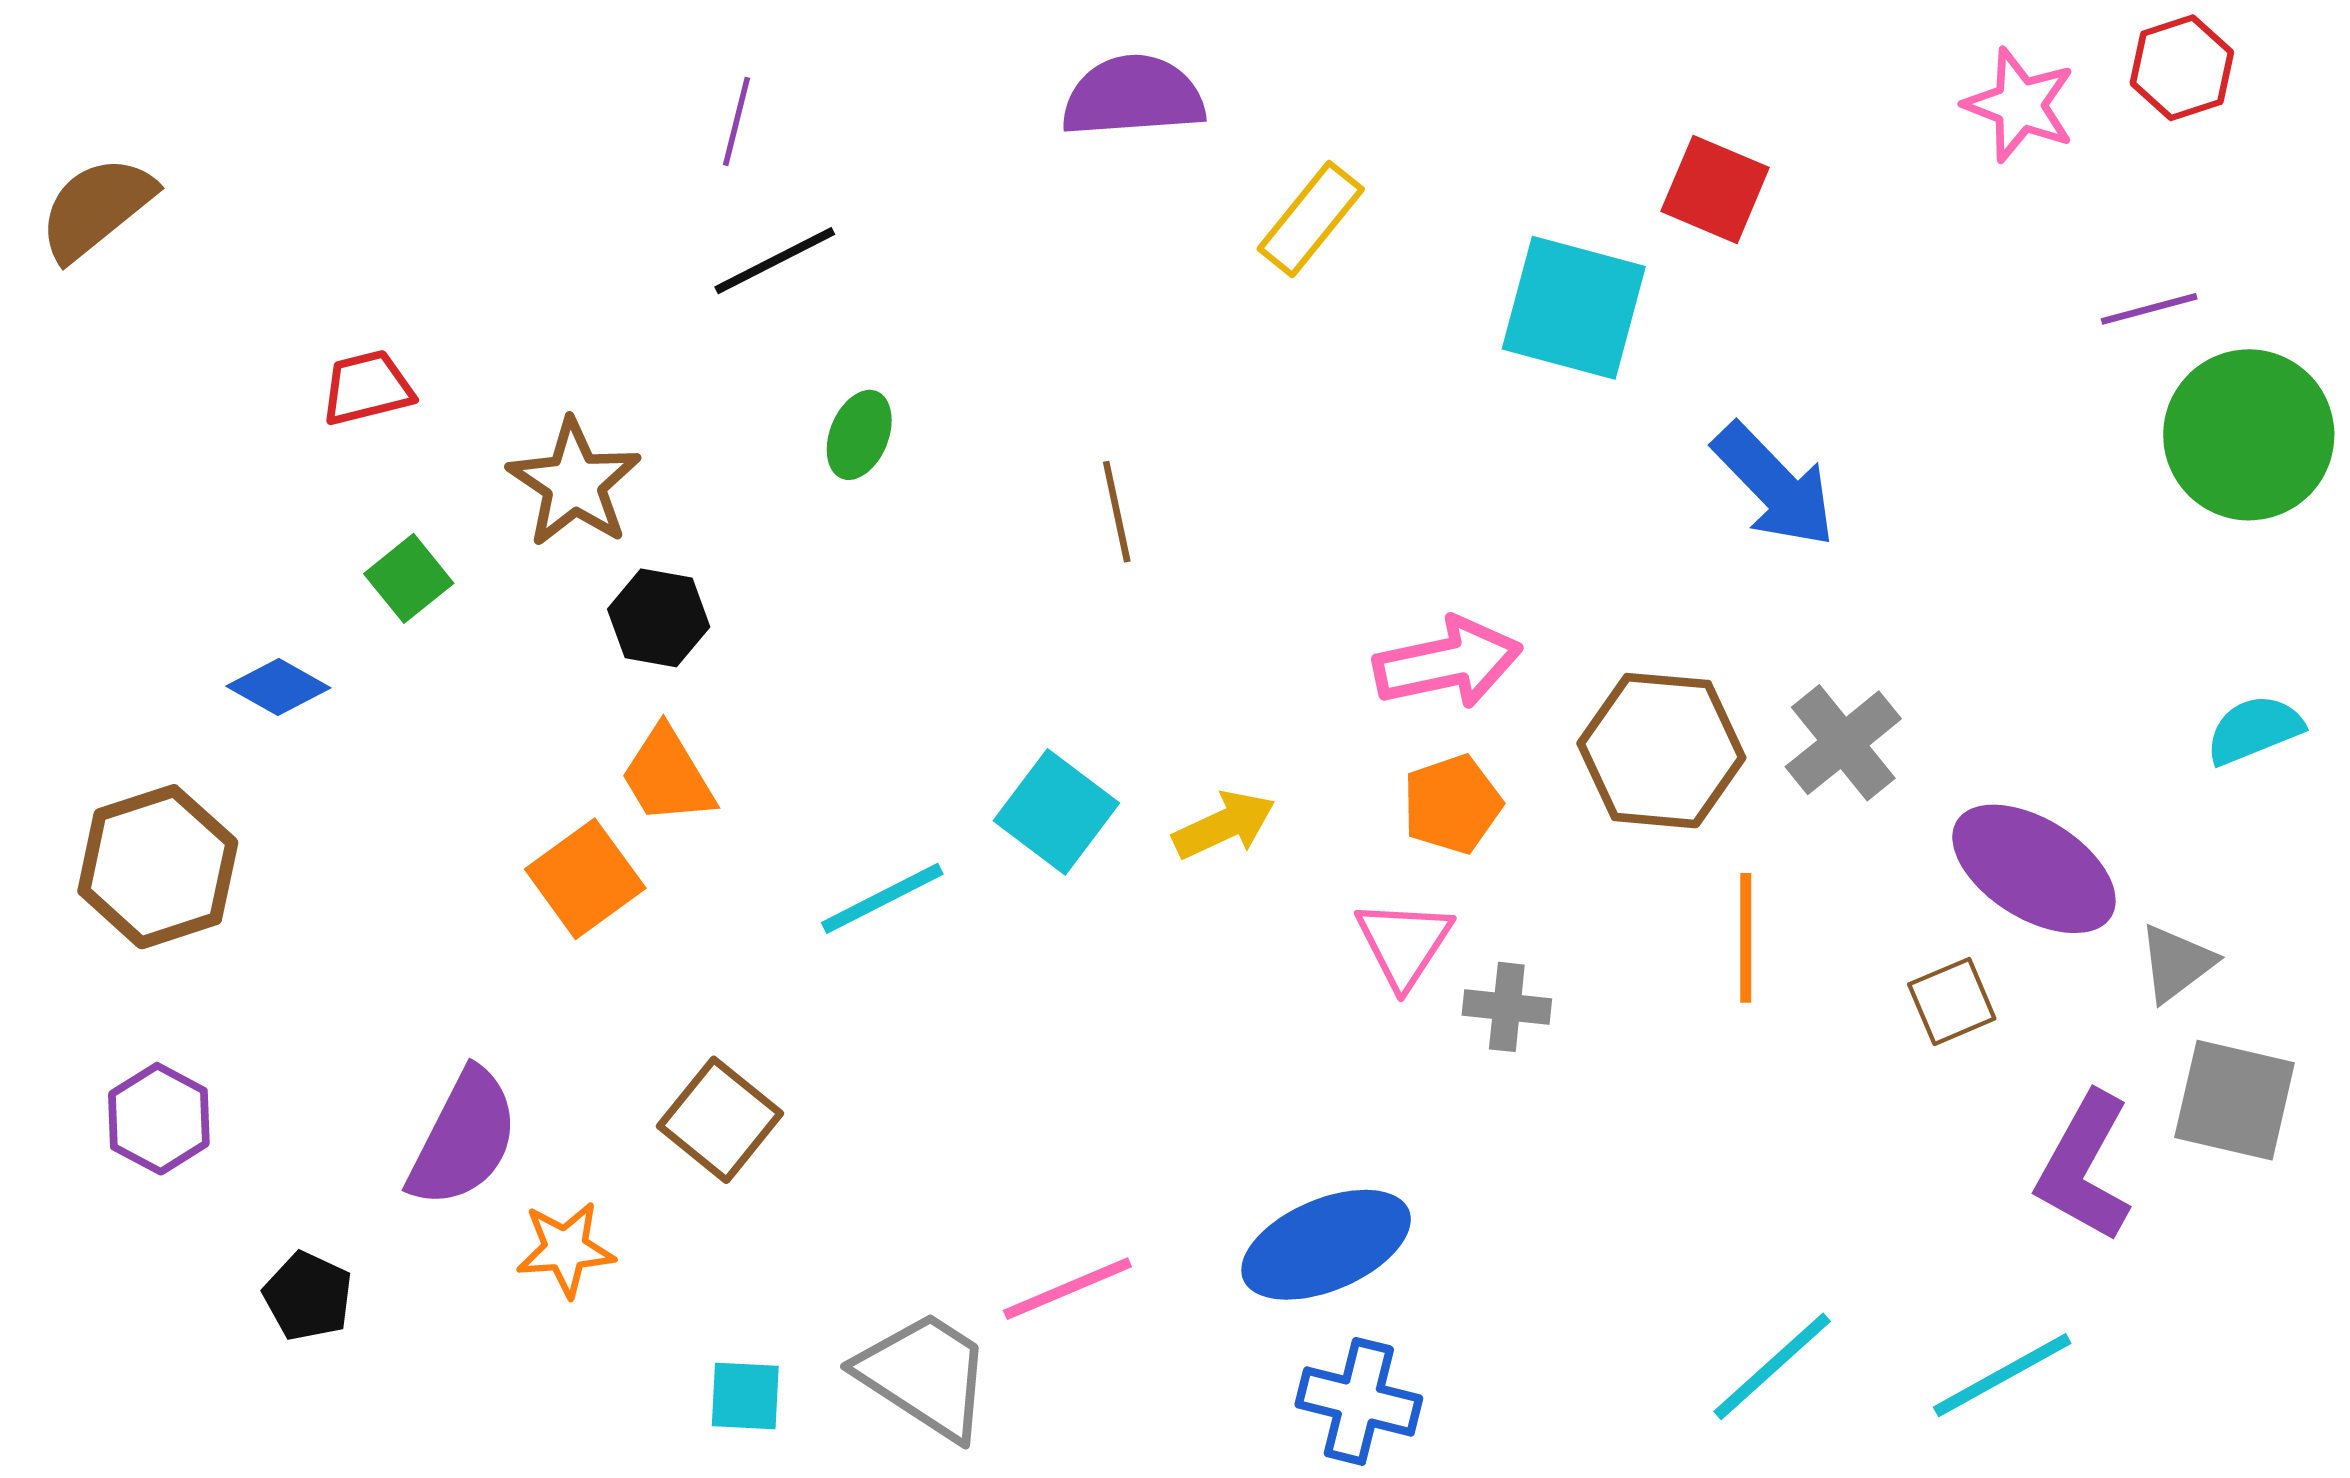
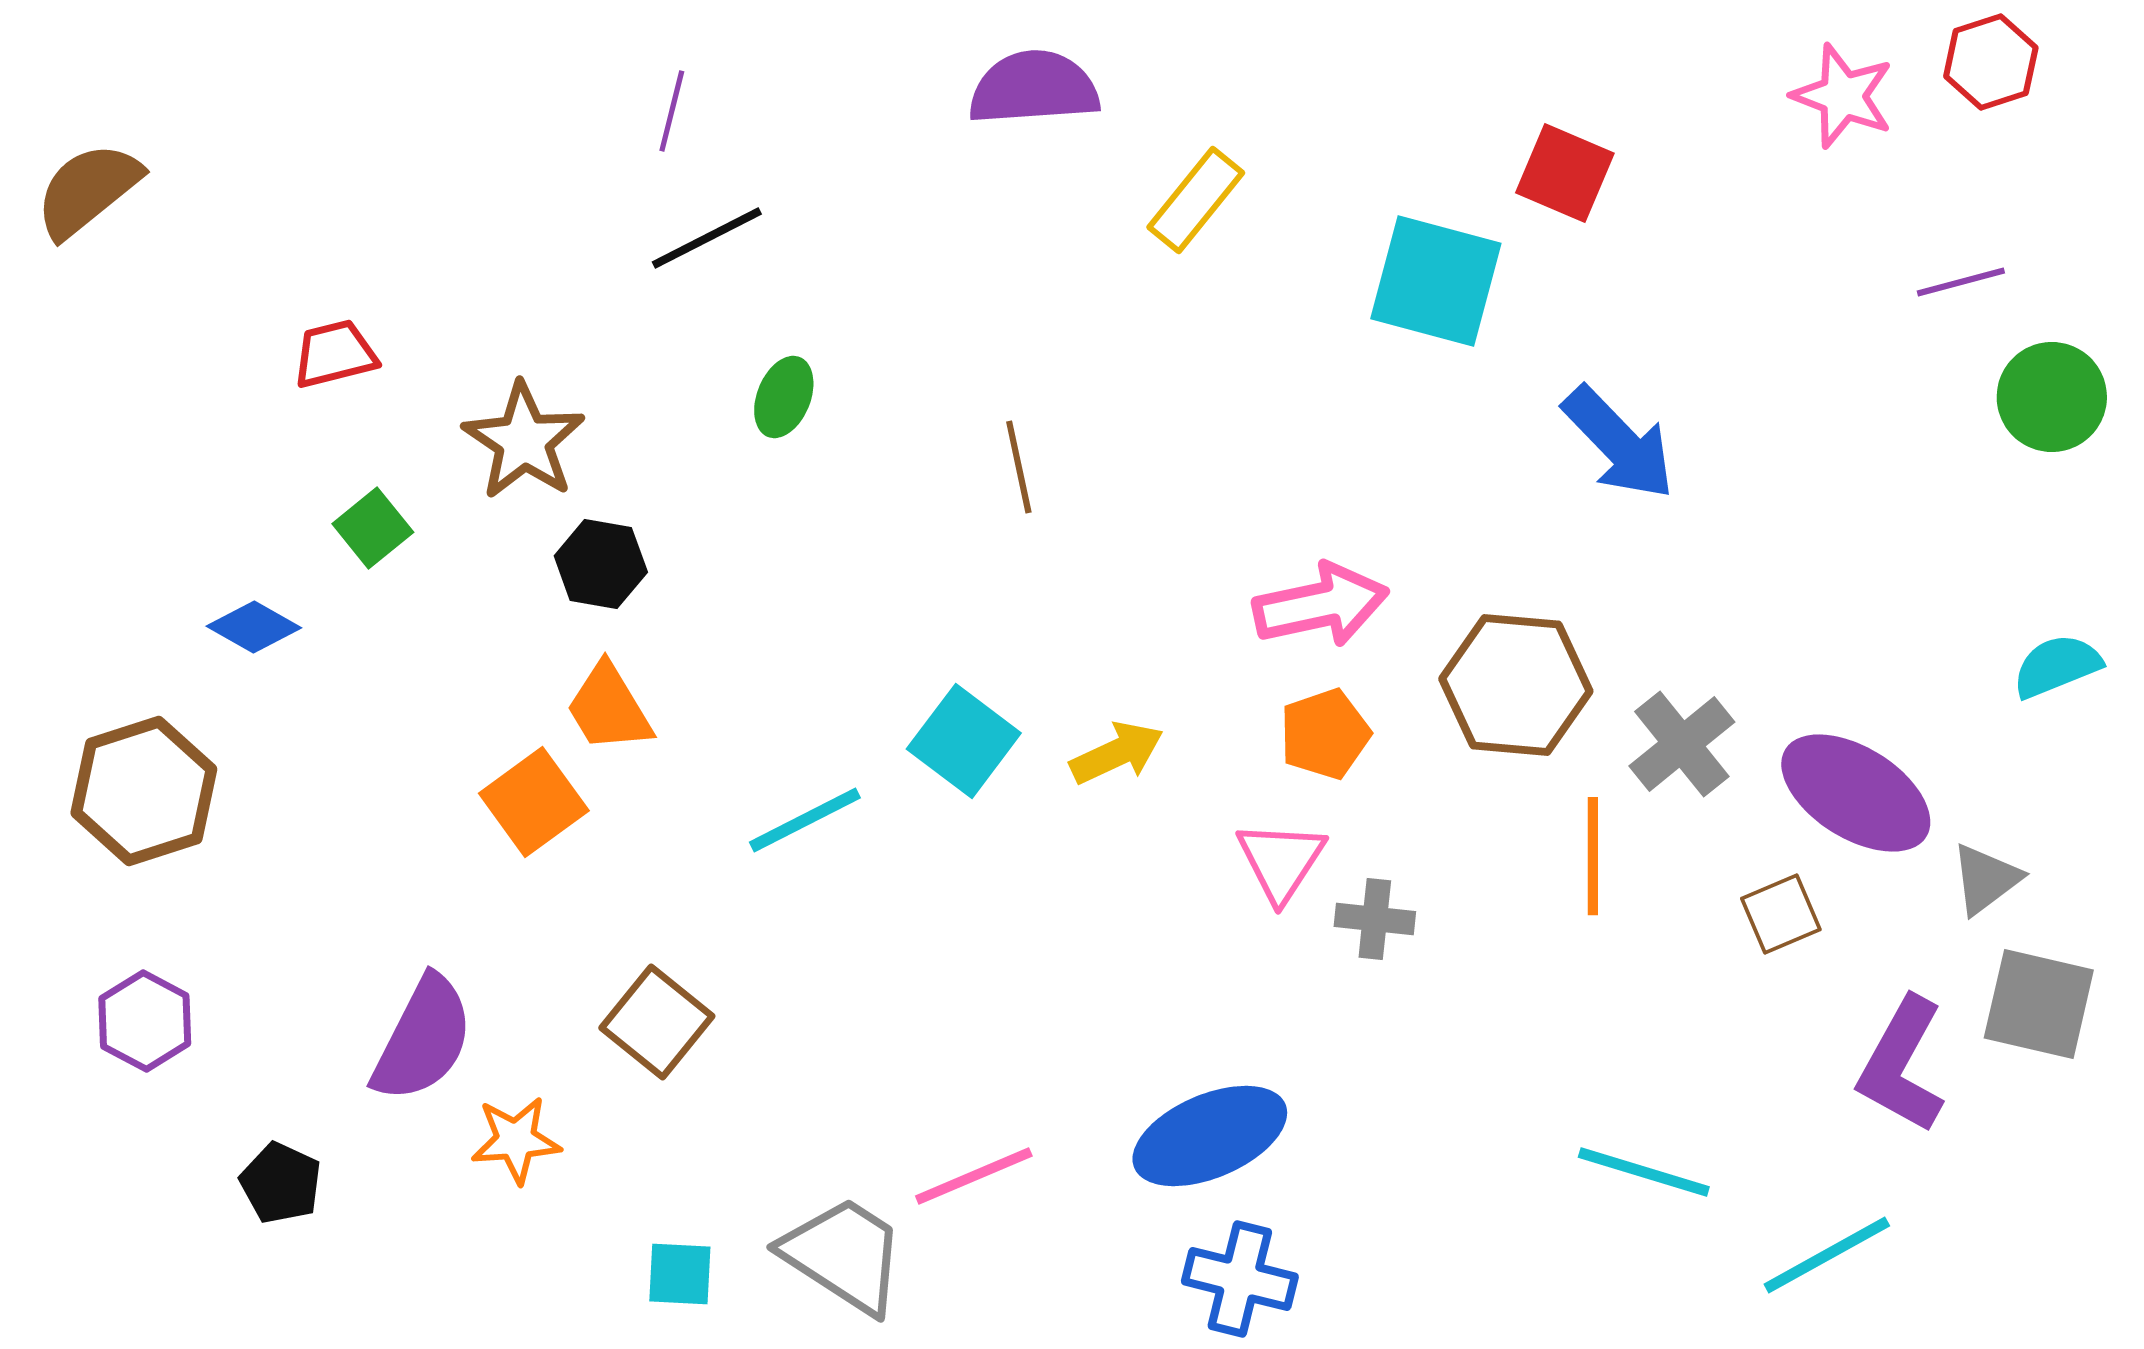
green circle: (2249, 435) -> (2052, 397), size x0.7
gray cross: (1843, 743) -> (1682, 744), moved
cyan line: (1772, 1366) -> (1644, 1172), moved, turned 59

